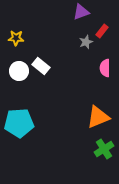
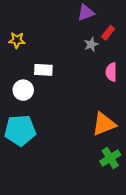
white rectangle: (41, 66) -> (43, 70), turned -36
white circle: (19, 71) -> (23, 90), moved

